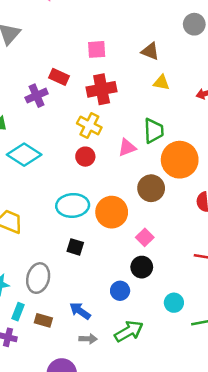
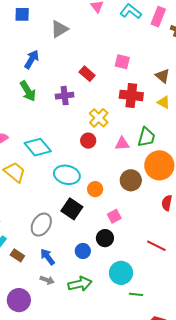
red cross: (102, 89) -> (131, 95), moved
purple cross: (37, 96) -> (65, 96), moved
cyan diamond: (24, 155) -> (38, 147), moved
orange circle: (112, 212) -> (95, 189), size x0.6
black square: (75, 247) -> (72, 209), moved, size x1.5
gray ellipse: (38, 278) -> (41, 225), moved
cyan circle: (174, 303) -> (121, 273), size x1.5

